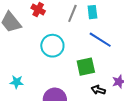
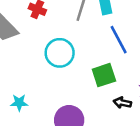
blue line: (100, 40) -> (119, 40), turned 35

